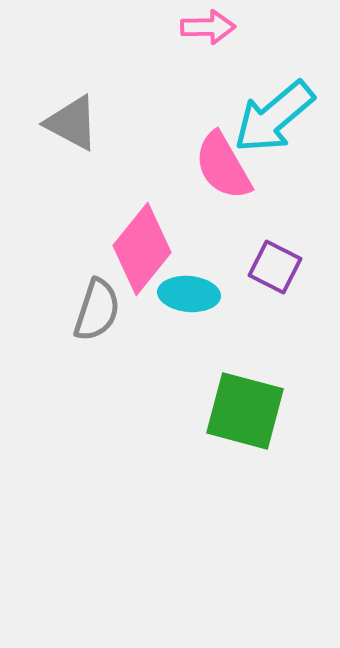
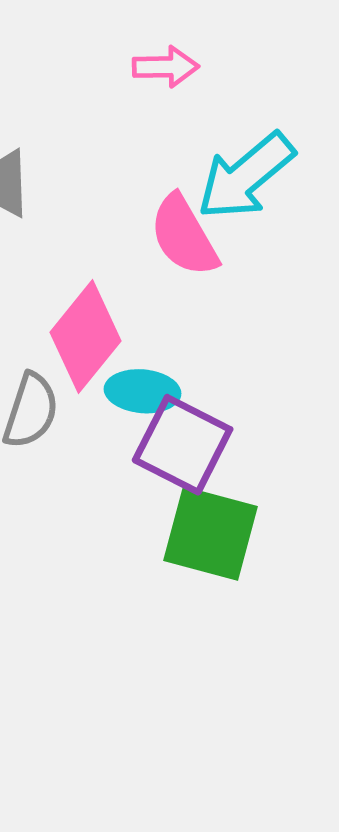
purple square: (275, 267) -> (183, 445), moved, size x1.5

